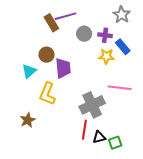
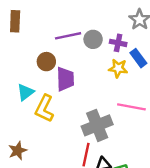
purple line: (66, 16) -> (68, 36), moved
brown rectangle: (51, 23) -> (15, 21), moved, turned 30
cyan triangle: (29, 71) -> (25, 92), moved
brown star: (28, 120) -> (18, 151), moved

